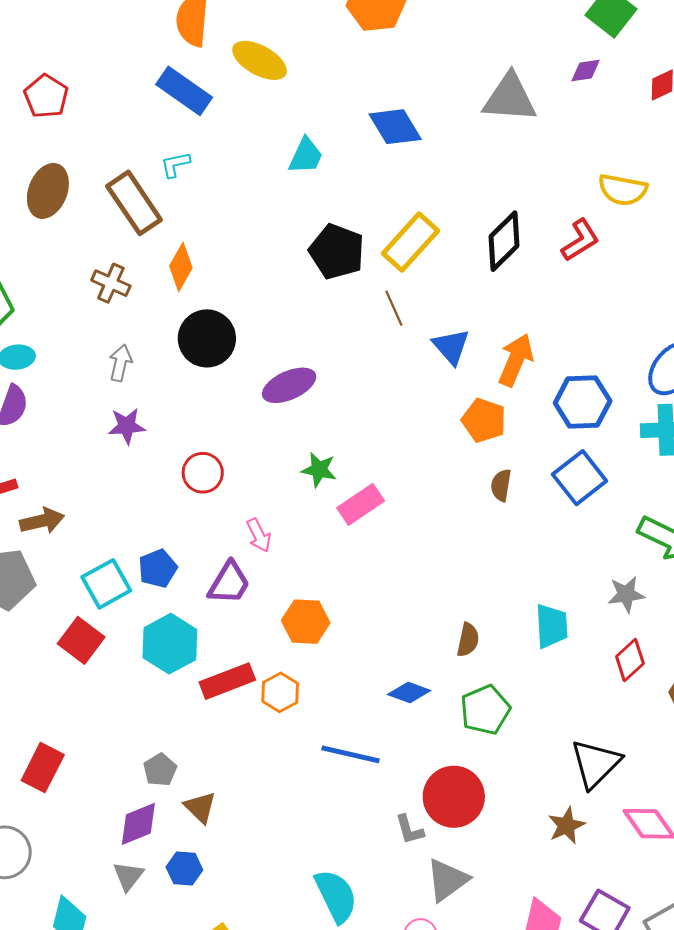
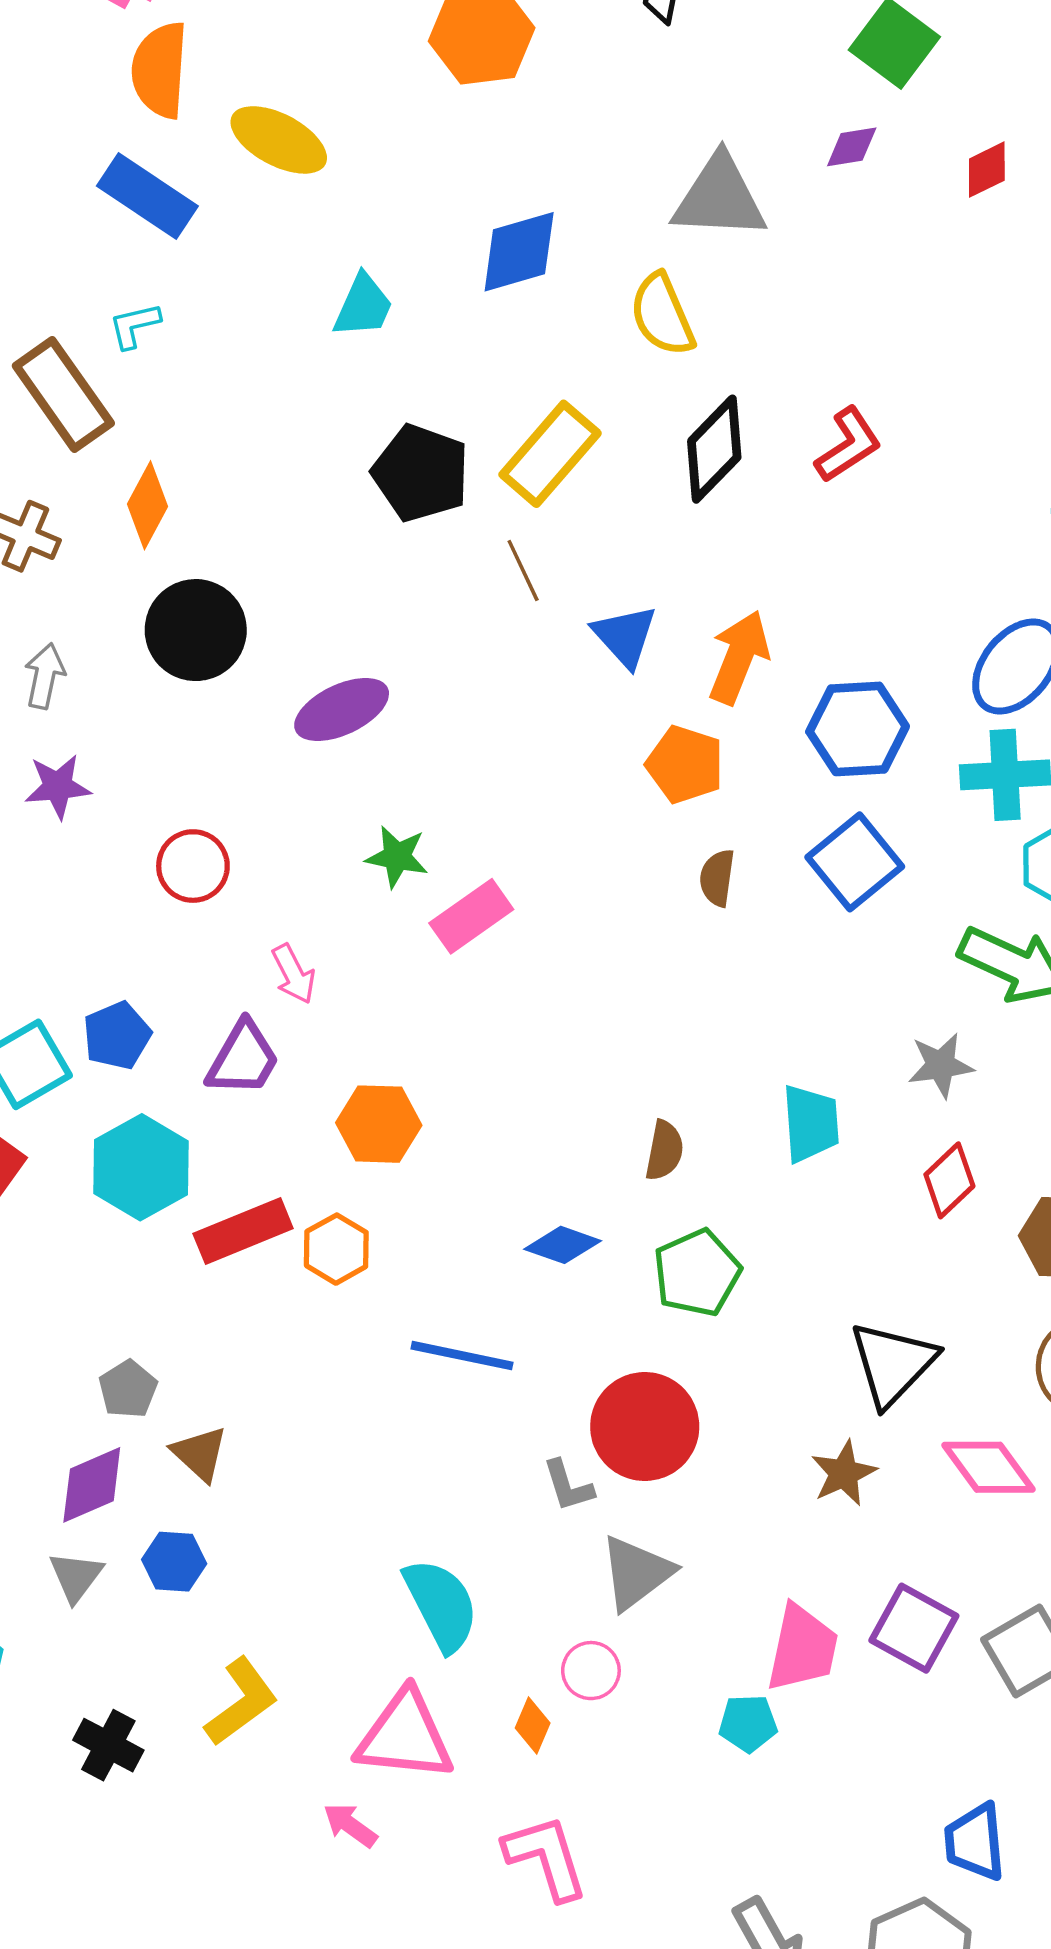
blue diamond: (395, 127) -> (519, 252), turned -74
yellow semicircle: (623, 190) -> (662, 315), moved, turned 57

